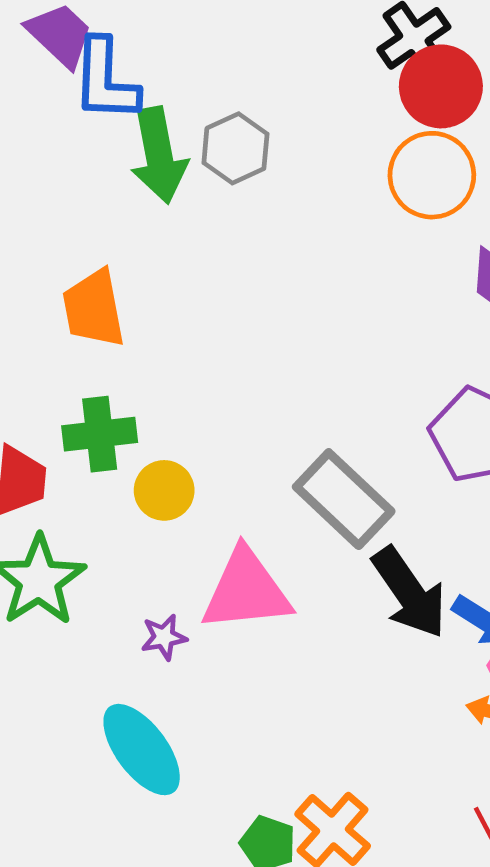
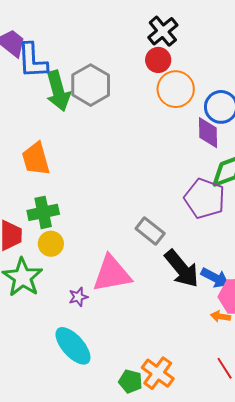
red circle: (441, 86) -> (158, 60), moved, size x0.7
gray hexagon: (235, 148) -> (91, 85), size x1.4
yellow circle: (164, 490) -> (51, 244), moved
gray rectangle: (344, 499) -> (150, 231), size x0.7

